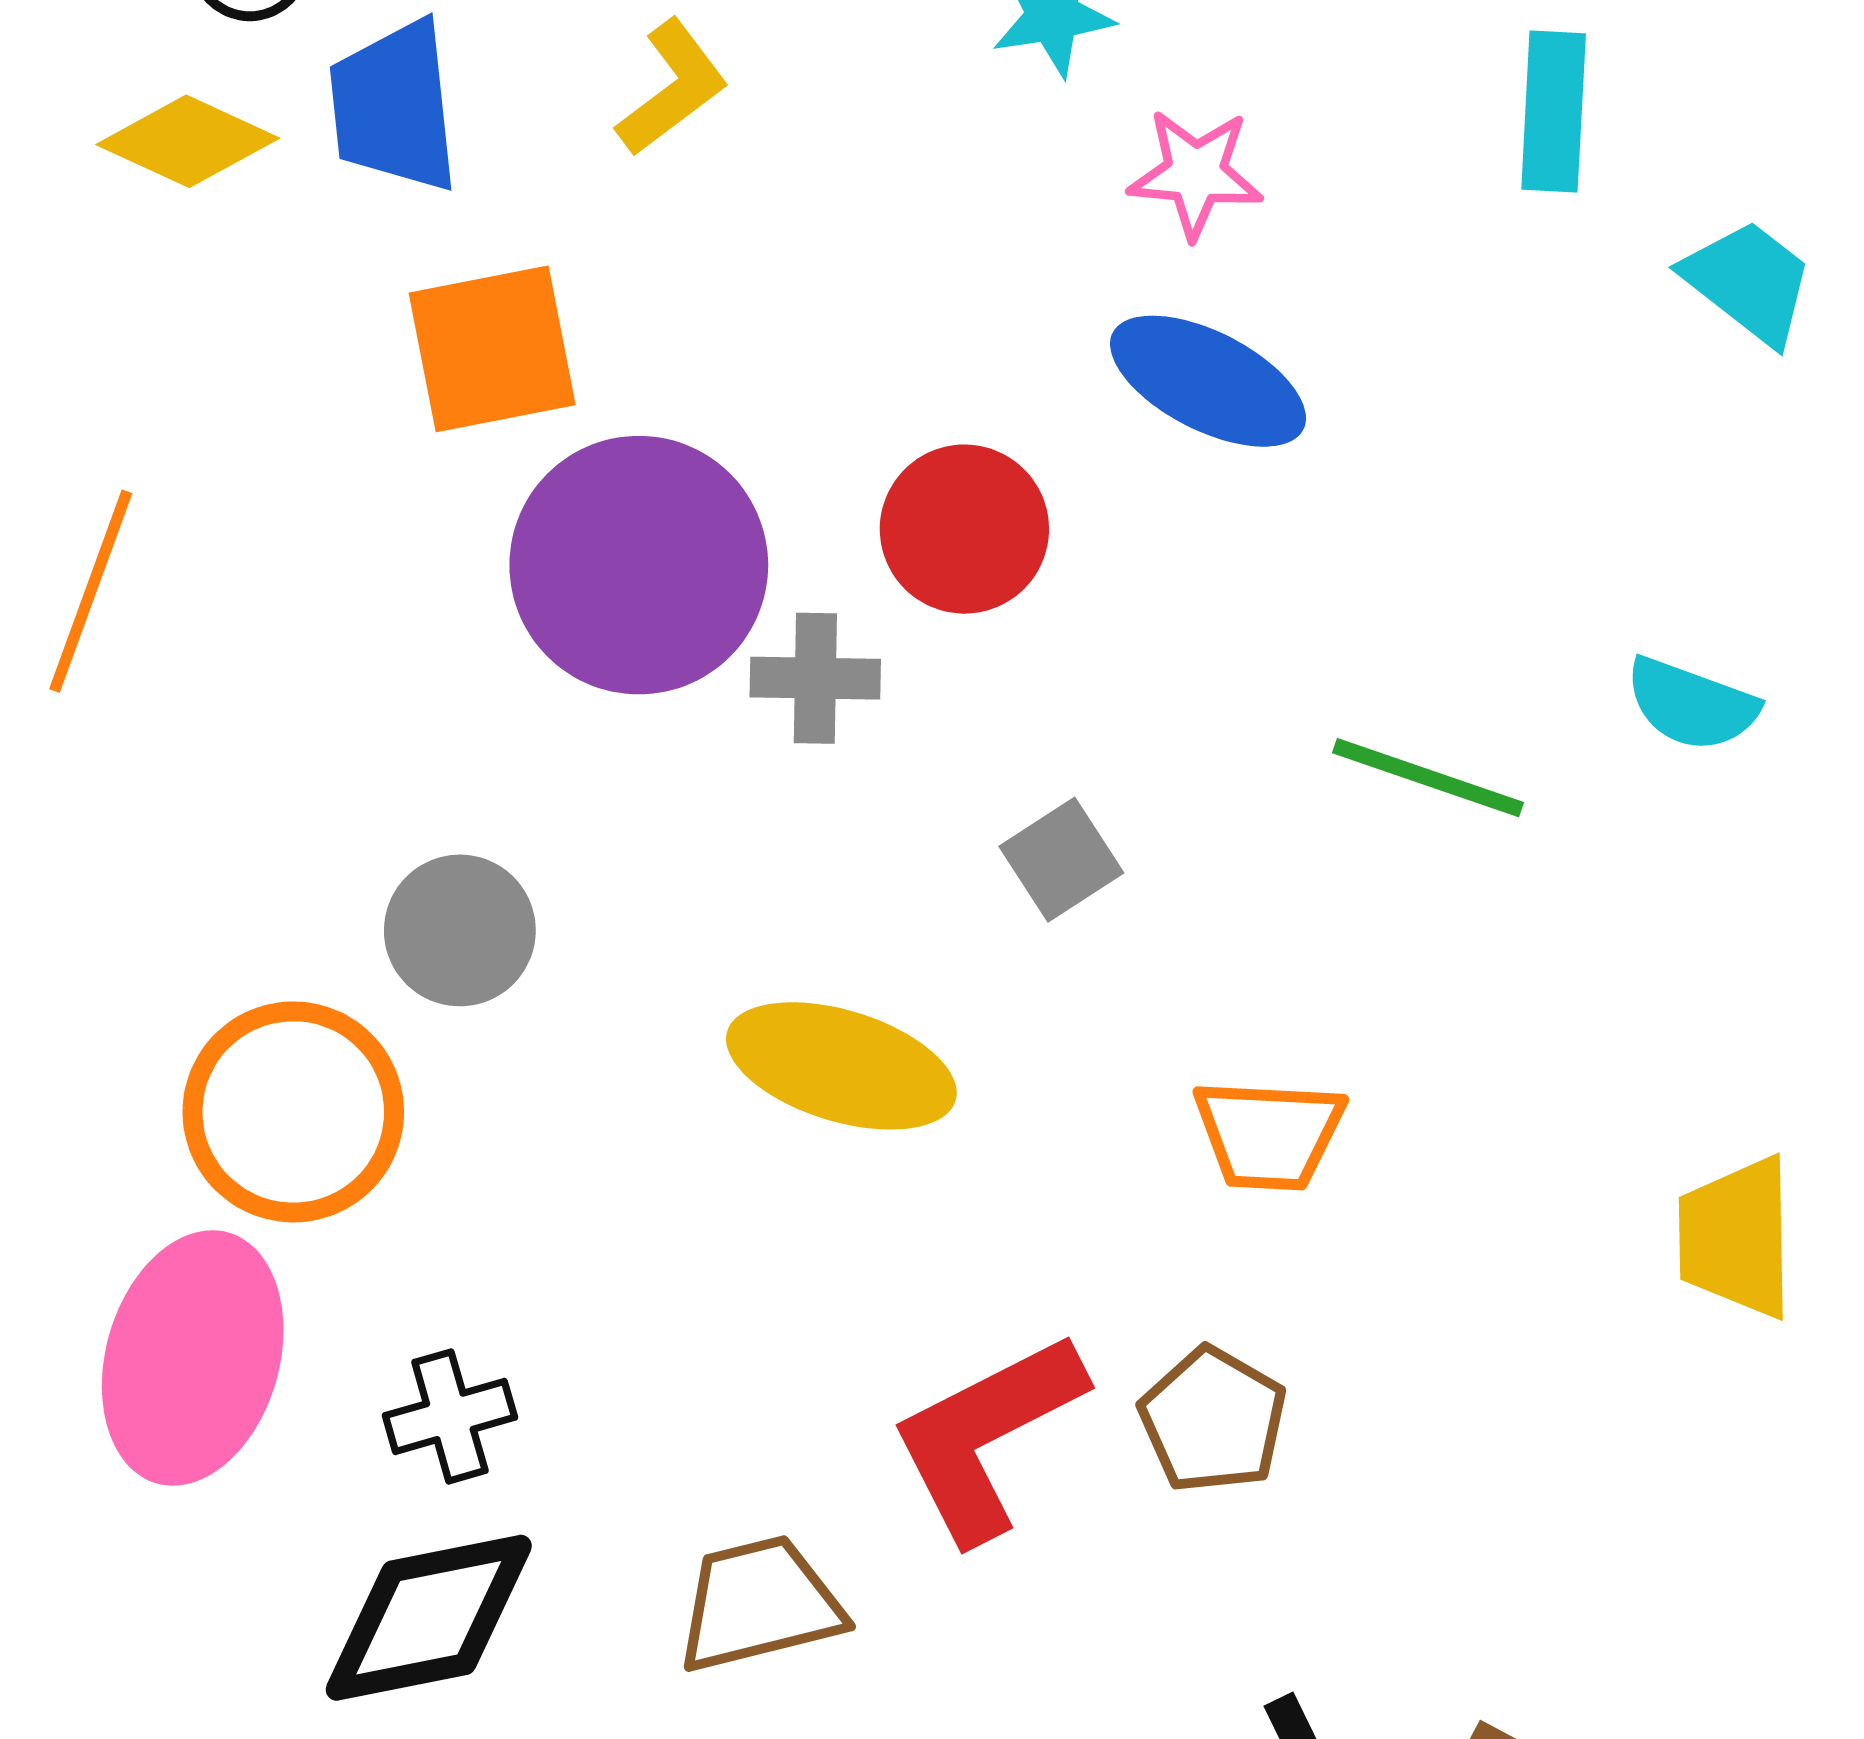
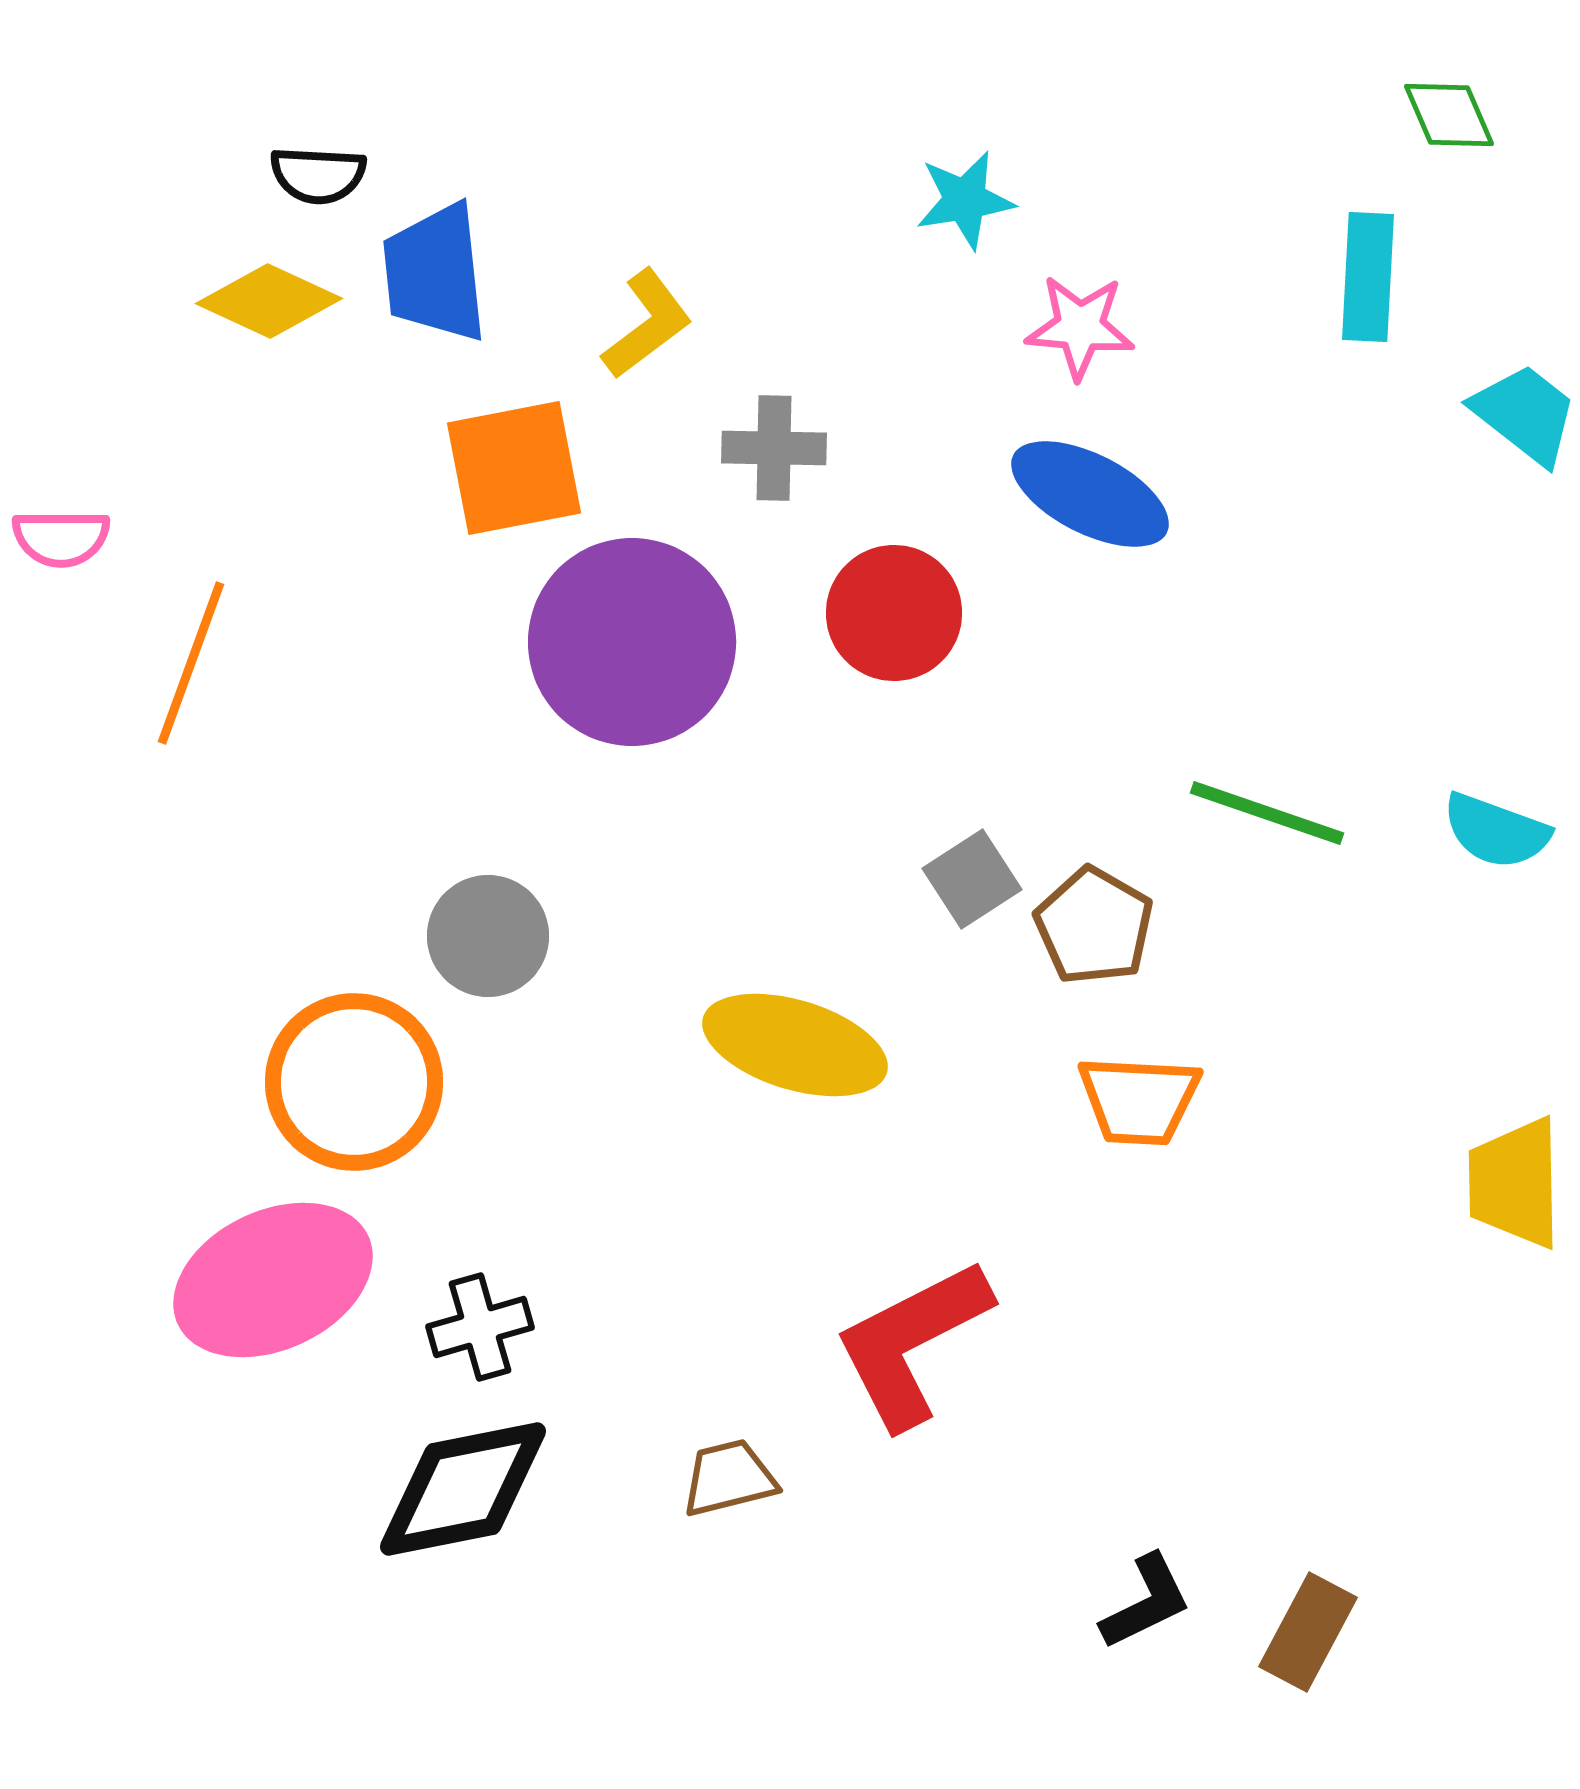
yellow L-shape: (672, 88) -> (647, 324), moved
gray cross: (815, 678) -> (774, 448), moved
cyan semicircle: (1691, 704) -> (1496, 831), moved
pink ellipse: (193, 1358) -> (273, 1280), turned 49
brown pentagon: (1213, 1420) -> (1094, 926), moved
brown trapezoid: (759, 1604) -> (729, 1478), size x0.7

